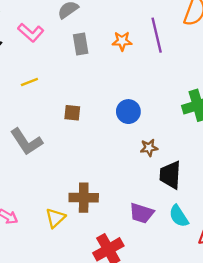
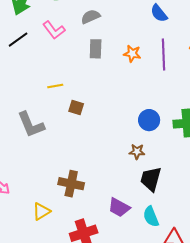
yellow line: (29, 82) -> (55, 86), moved
blue circle: (128, 112) -> (149, 120), moved
yellow triangle: (55, 218) -> (41, 211), moved

